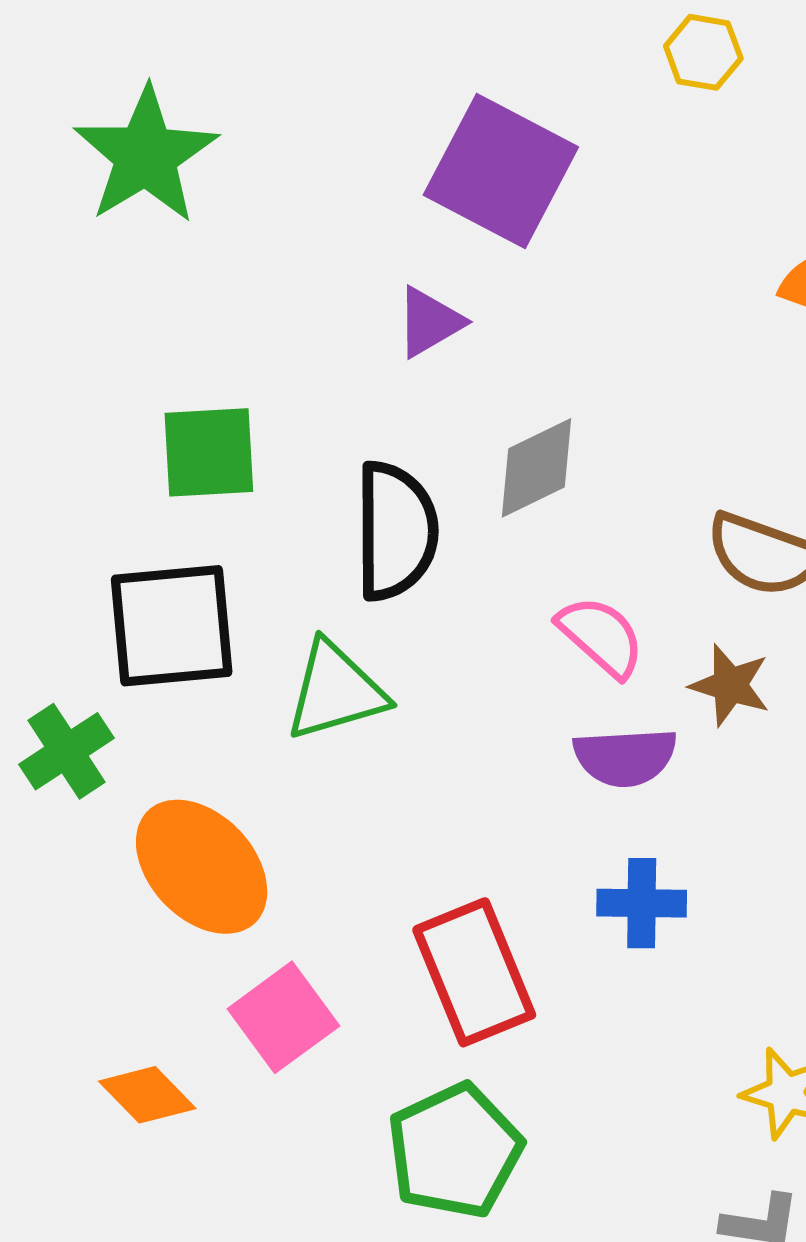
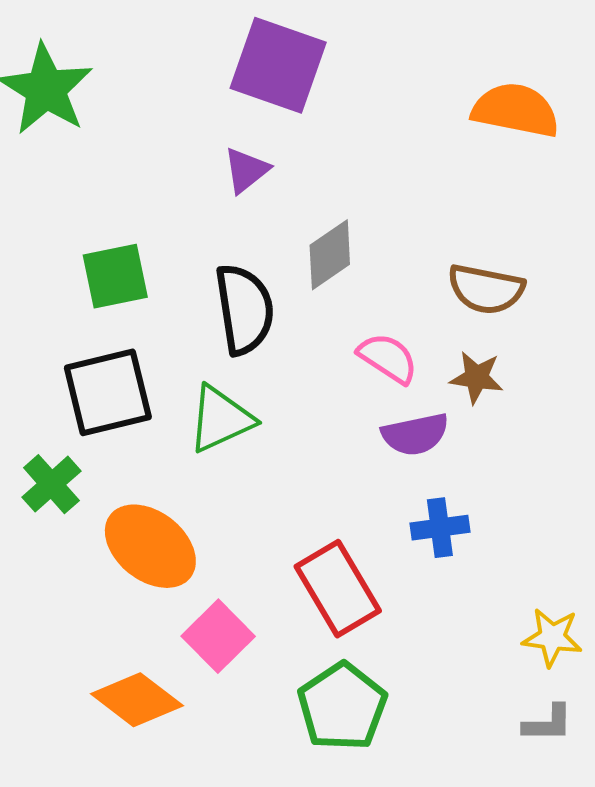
orange diamond: (147, 1095) -> (137, 700), size x1.4

